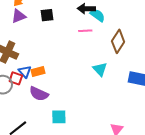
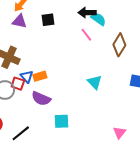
purple triangle: (19, 16) -> (20, 21), turned 35
pink line: (85, 31) -> (86, 35), turned 56
cyan triangle: (100, 69) -> (95, 82), moved

